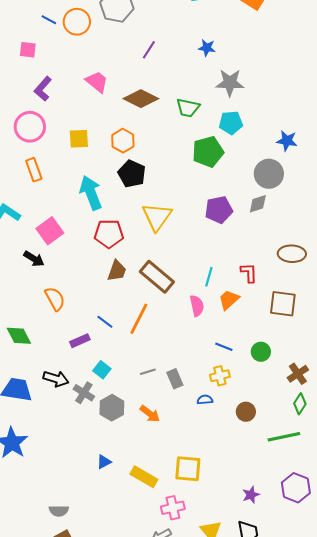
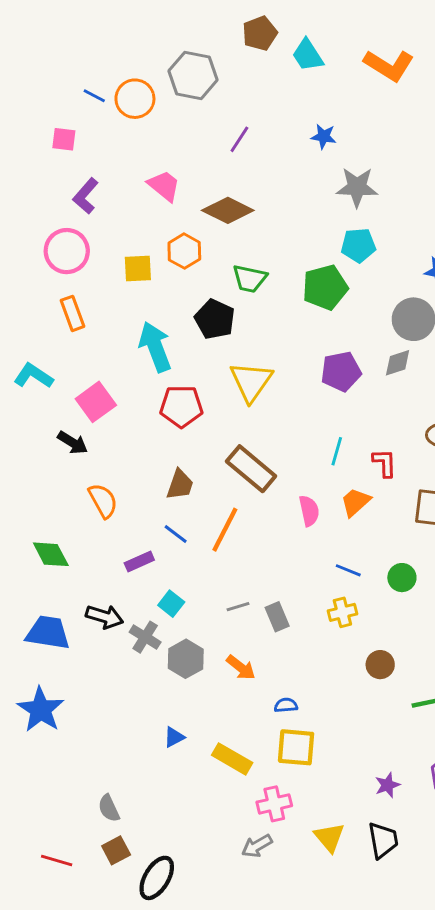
green trapezoid: (188, 108) -> (250, 279), moved
orange hexagon: (123, 141) -> (184, 251), moved
brown trapezoid: (117, 271) -> (180, 485), moved
cyan line: (209, 277) -> (337, 451), moved
blue semicircle: (205, 400) -> (286, 705), moved
gray semicircle: (59, 511) -> (109, 808), turned 66

